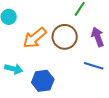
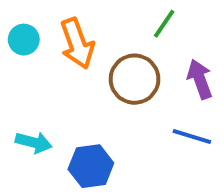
orange arrow: (35, 38) -> (77, 44), moved, turned -70

